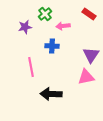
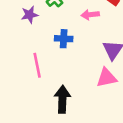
pink arrow: (63, 26) -> (90, 15), moved
black arrow: (51, 94) -> (62, 99), turned 90

